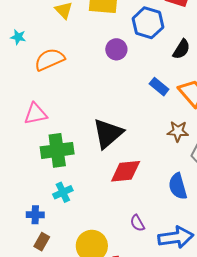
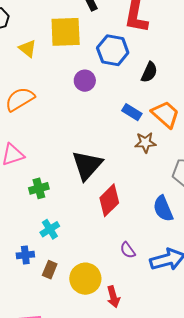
brown star: (178, 131) -> (145, 143), moved
green cross: (57, 150) -> (39, 188), size x0.6
red diamond: (126, 171) -> (109, 200), turned -32
brown rectangle: (42, 242) -> (50, 270), moved

